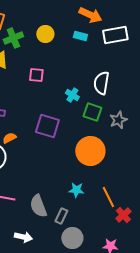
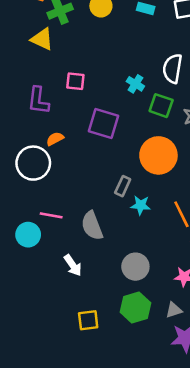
pink square: (36, 75) -> (75, 81), moved
gray rectangle: (61, 216) -> (123, 186), moved
white arrow: (23, 237) -> (73, 265), turned 42

